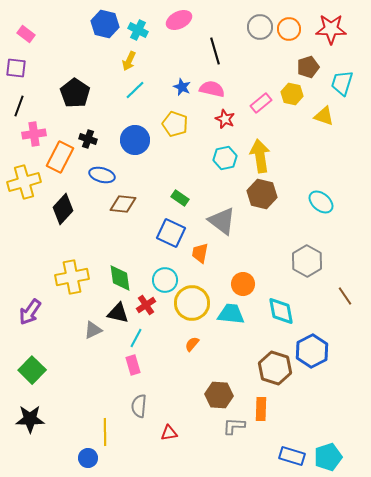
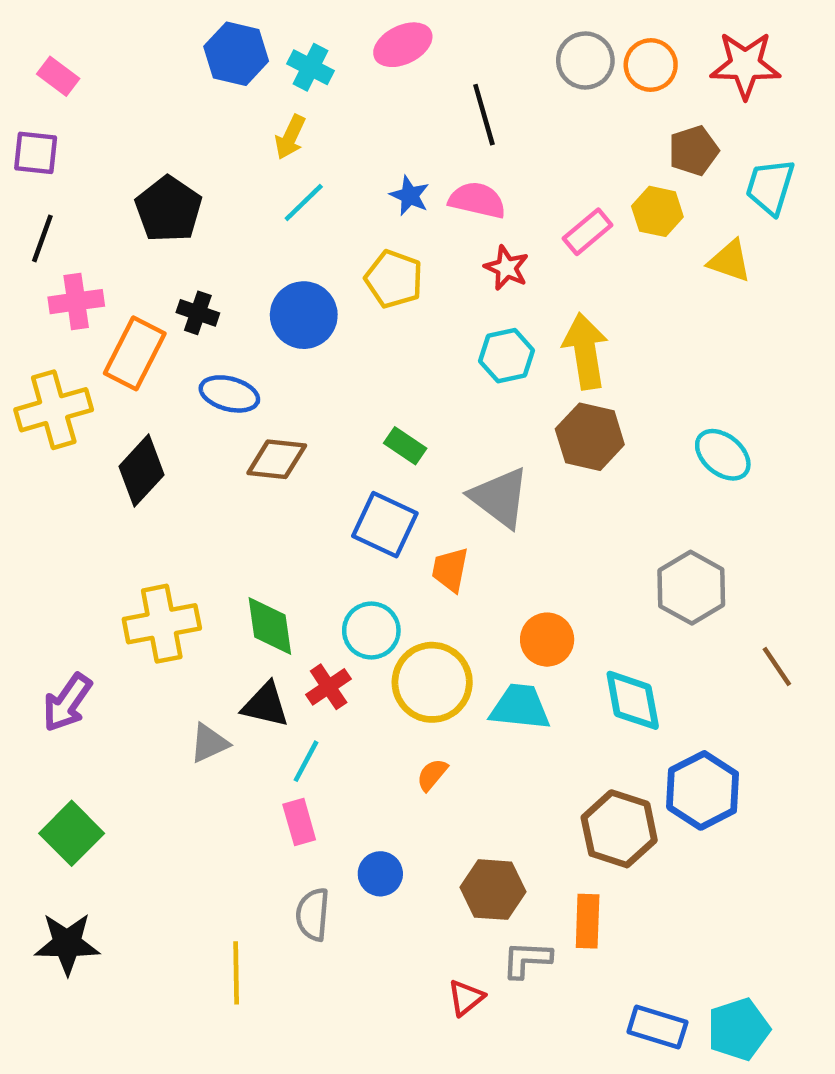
red triangle: (169, 433) -> (466, 998), moved, turned -30
blue circle: (88, 458) -> (380, 874), moved

